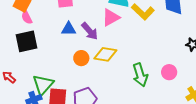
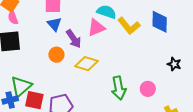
blue triangle: (69, 29) -> (54, 24), moved, turned 42
orange circle: (81, 58) -> (56, 55), moved

